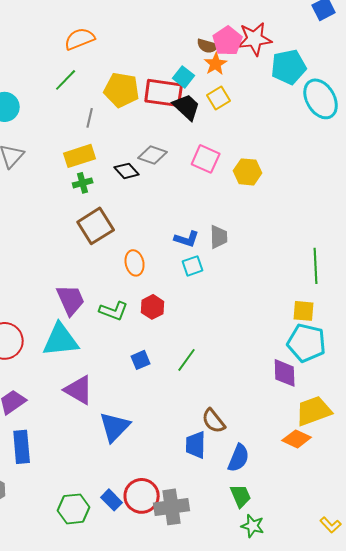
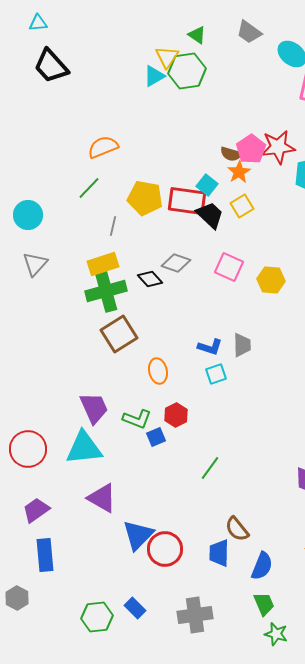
green cross: (83, 183) -> (106, 291), size x2.0
blue square: (141, 360) -> (156, 437), moved
red circle: (142, 496) -> (165, 549), moved

